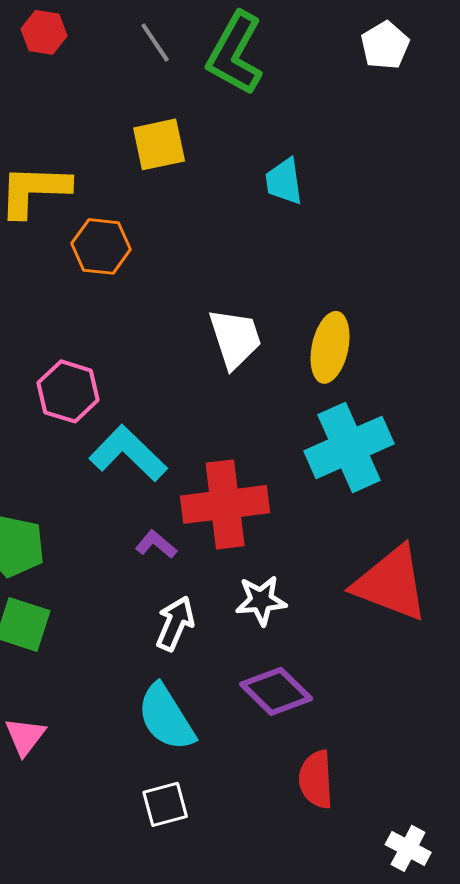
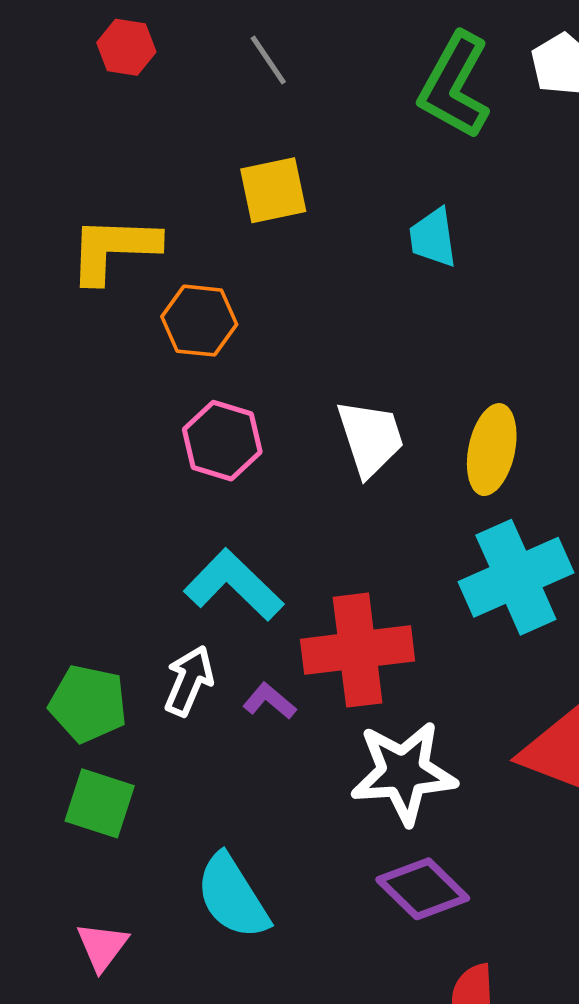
green L-shape: (235, 53) -> (455, 86), moved
pink hexagon: (68, 391) -> (222, 441), moved
white star: (261, 600) -> (404, 773), size x1.6
white arrow: (175, 623) -> (189, 681), moved
cyan semicircle: (166, 717) -> (232, 897), moved

